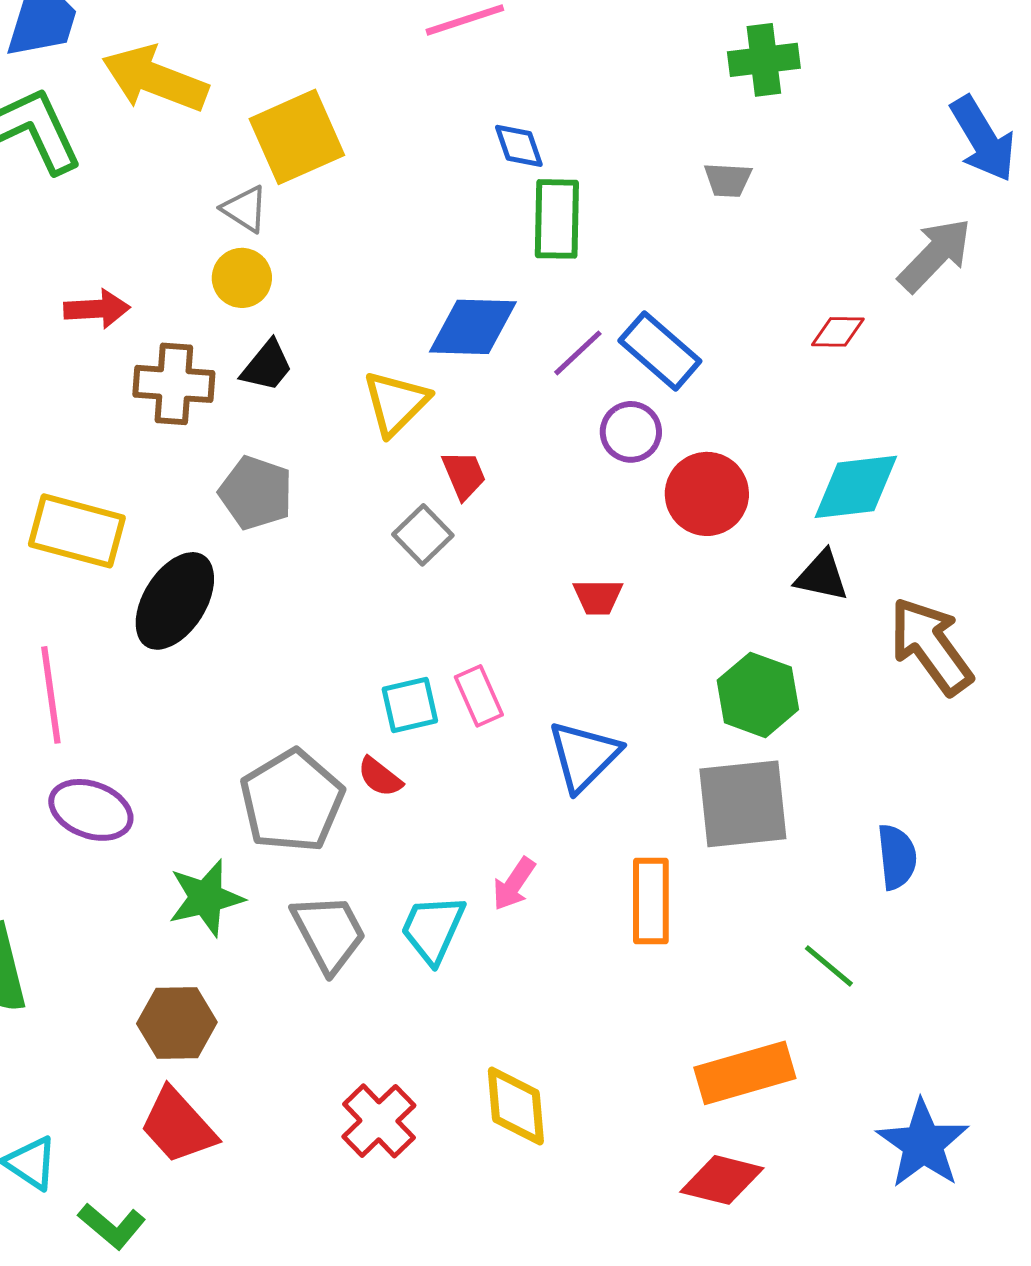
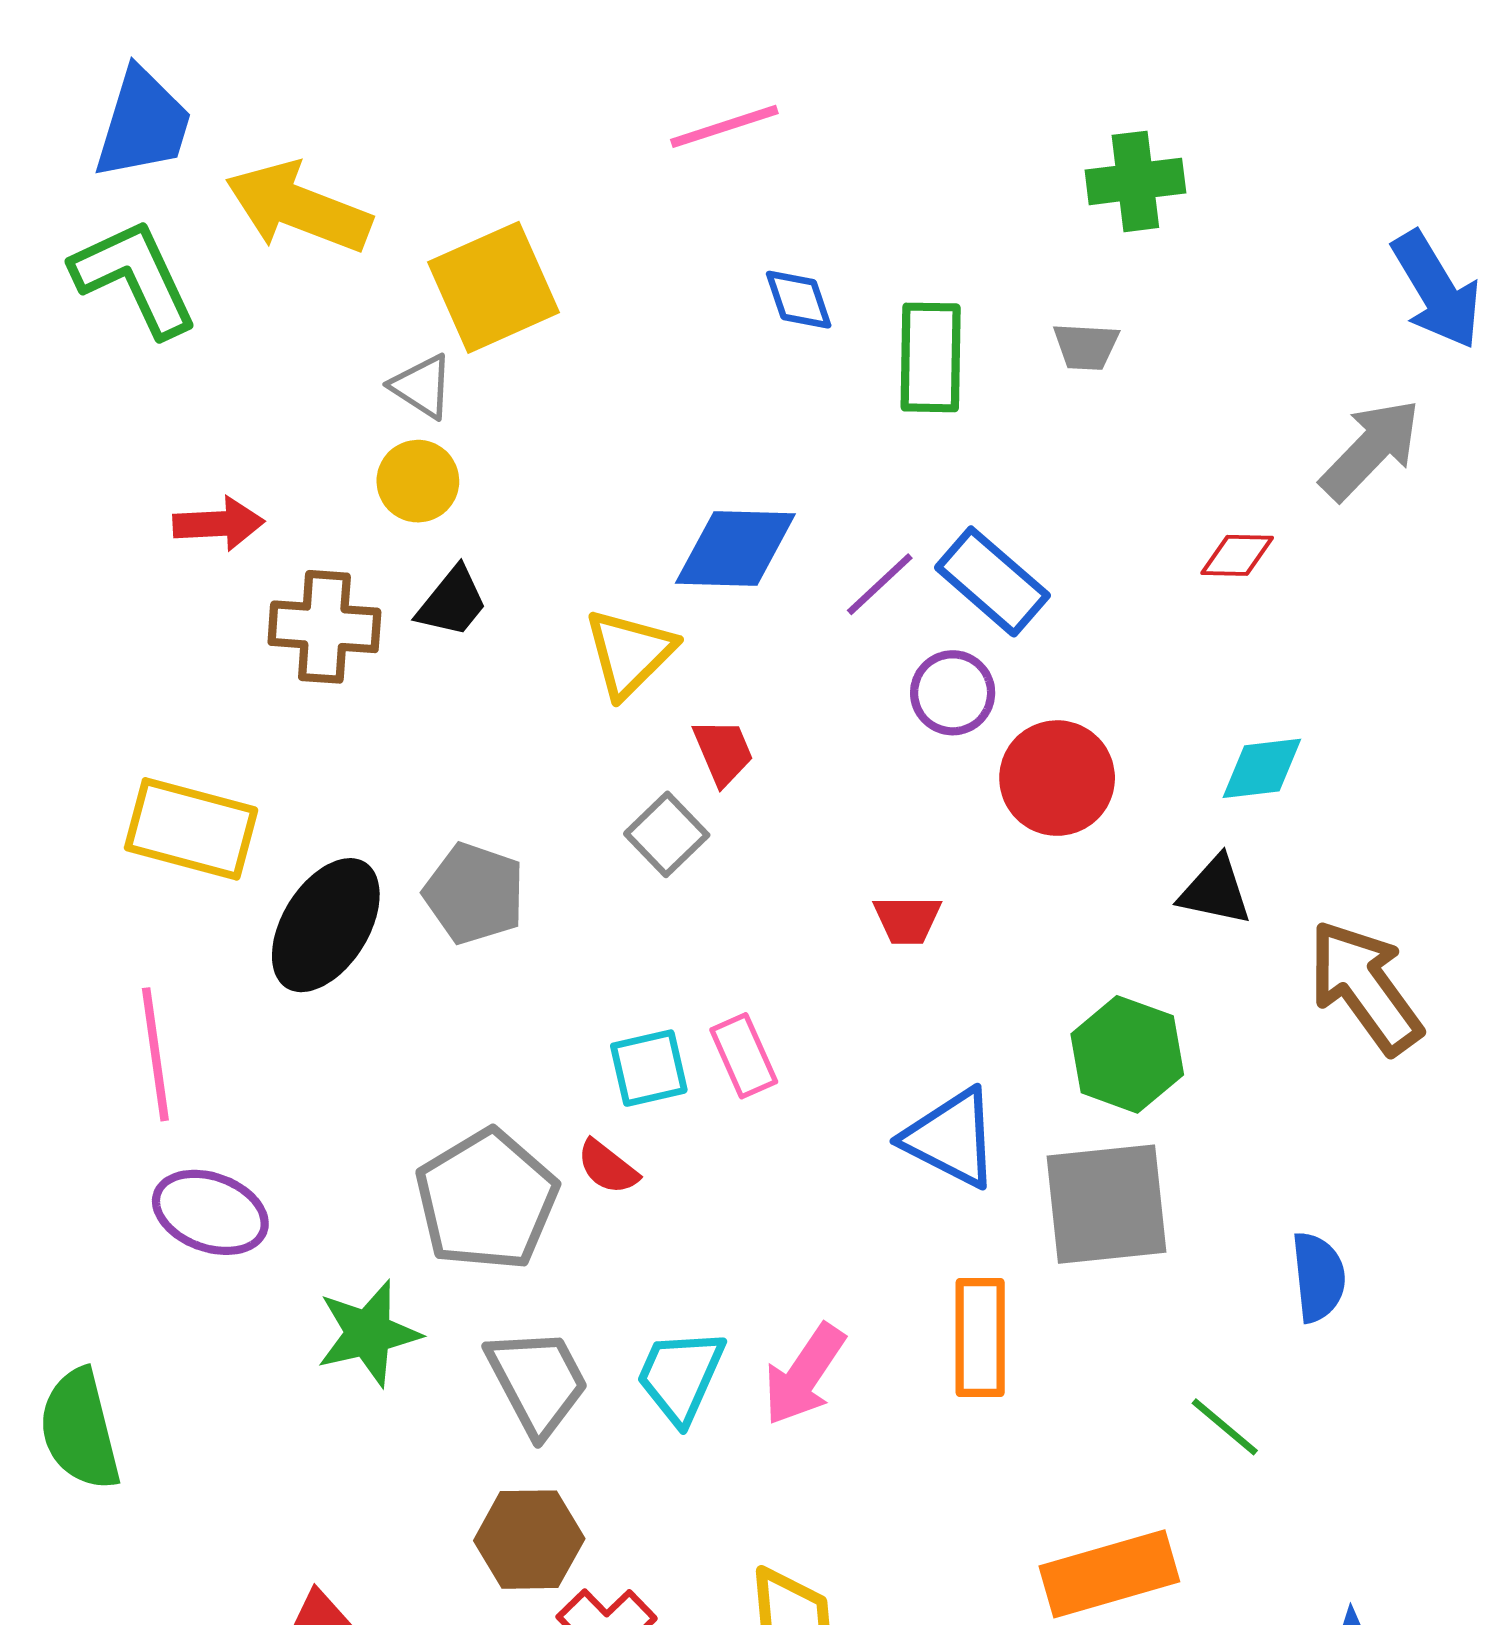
green rectangle: (557, 219) -> (931, 357), moved
cyan diamond: (856, 487) -> (1262, 768), size x0.7
gray pentagon: (256, 493) -> (474, 893), moved
blue triangle: (584, 756) -> (951, 1138), moved, turned -48
pink arrow: (514, 884) -> (804, 1375), moved, size x1.4
brown hexagon: (177, 1023) -> (529, 1540), moved

